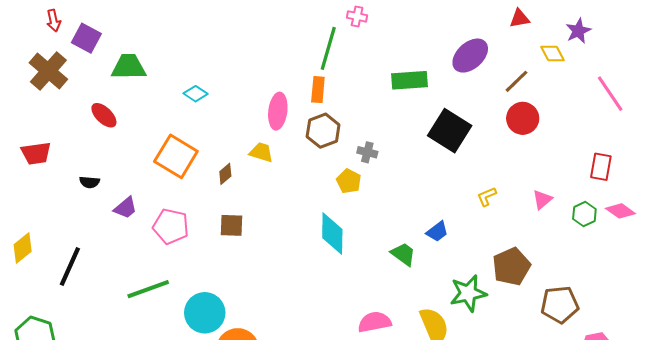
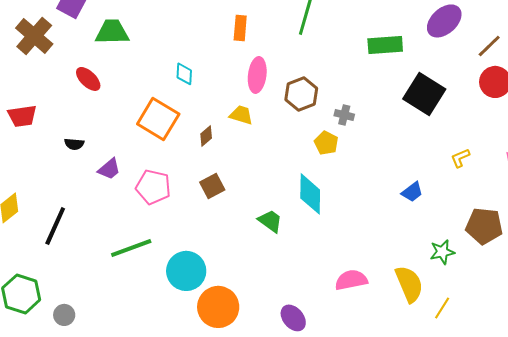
orange rectangle: (318, 90) -> (240, 28), moved
cyan diamond: (195, 94) -> (184, 74), moved, turned 60
brown square: (232, 225) -> (212, 186), turned -30
green trapezoid: (403, 254) -> (270, 221), moved
brown pentagon: (511, 266) -> (484, 226), turned 30
green star: (468, 293) -> (442, 252), size x0.7

